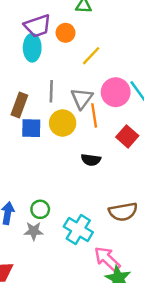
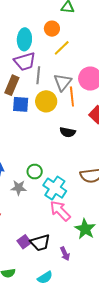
purple trapezoid: (38, 26) -> (25, 62), moved
yellow line: (91, 56) -> (62, 48), moved
green circle: (40, 209) -> (35, 172), moved
pink arrow: (107, 259) -> (60, 211), moved

